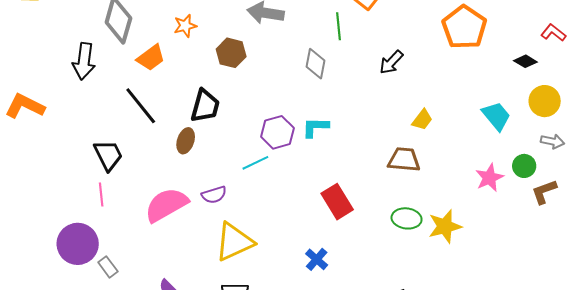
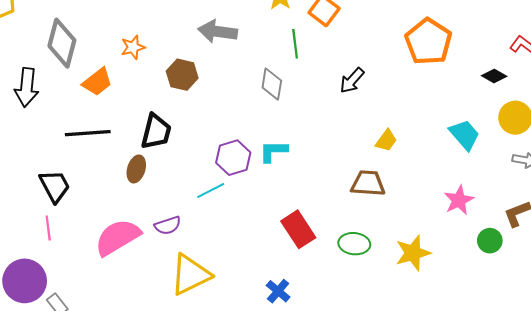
black line: (141, 106) -> (88, 133), turned -54
green circle: (524, 166) -> (490, 241), moved
green ellipse: (407, 218) -> (354, 244), moved

